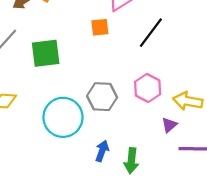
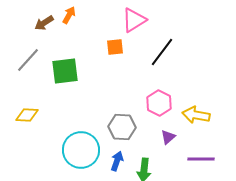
gray hexagon: (102, 97) -> (122, 127), moved
cyan circle: (63, 117) -> (81, 150), moved
purple triangle: (169, 125) -> (168, 137), moved

